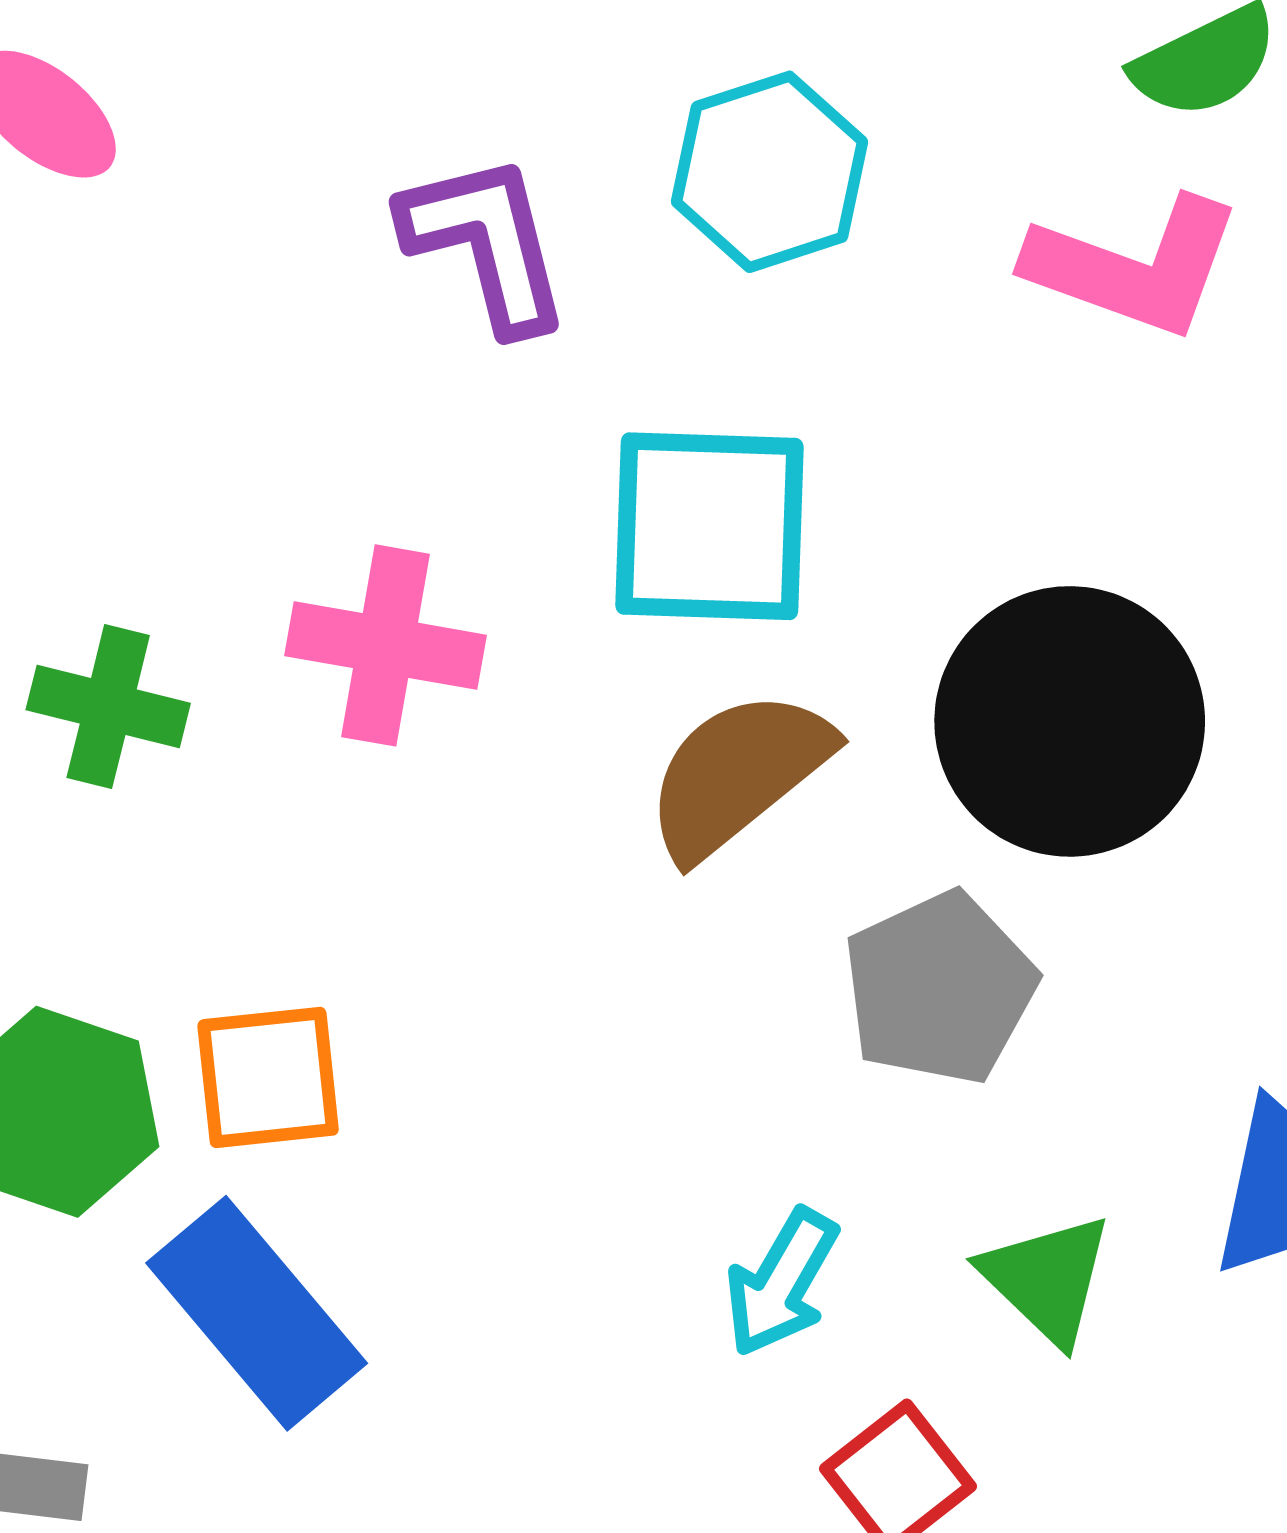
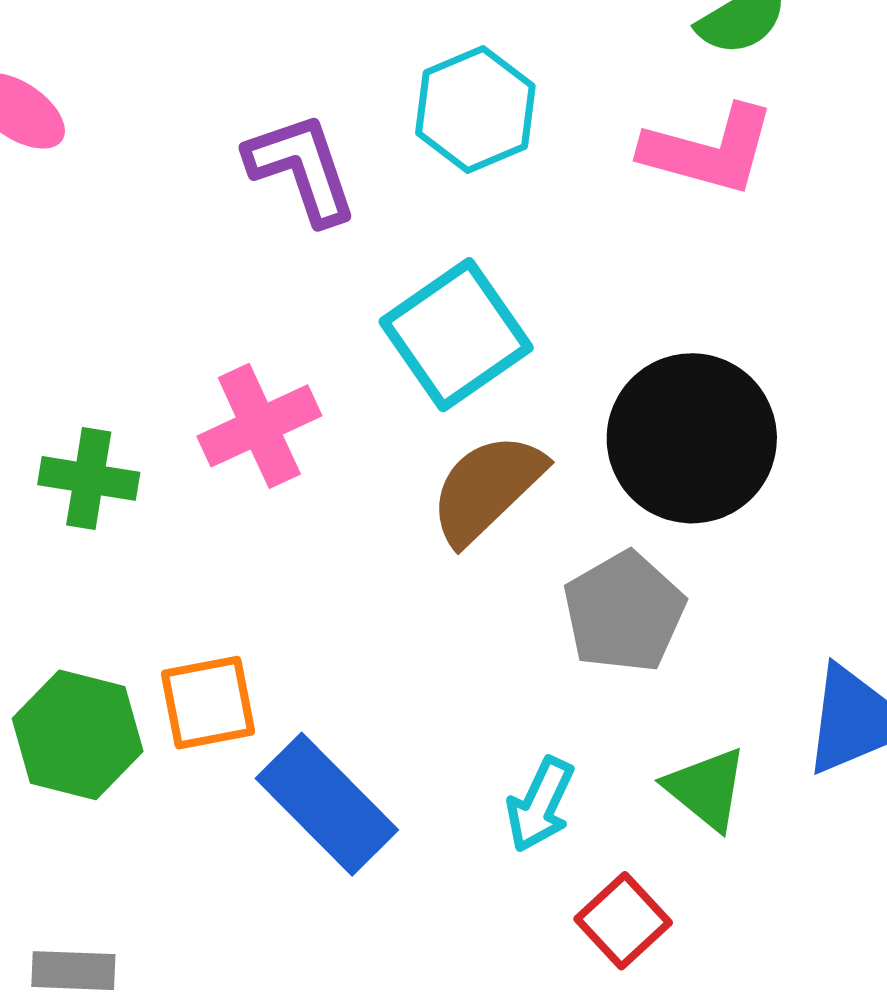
cyan square: (709, 526) -> (456, 335), turned -32
pink cross: (385, 645) -> (259, 426), turned -30
blue rectangle: (257, 1313) -> (327, 804), moved

